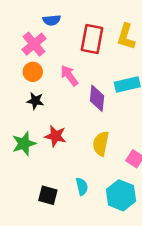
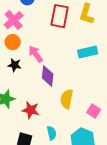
pink arrow: (69, 76) -> (36, 54), moved
purple diamond: (97, 98) -> (48, 76), moved
red star: (55, 136) -> (31, 110), moved

